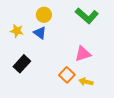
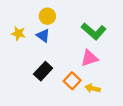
green L-shape: (87, 16) -> (94, 31), moved
black rectangle: (22, 64) -> (43, 71), moved

